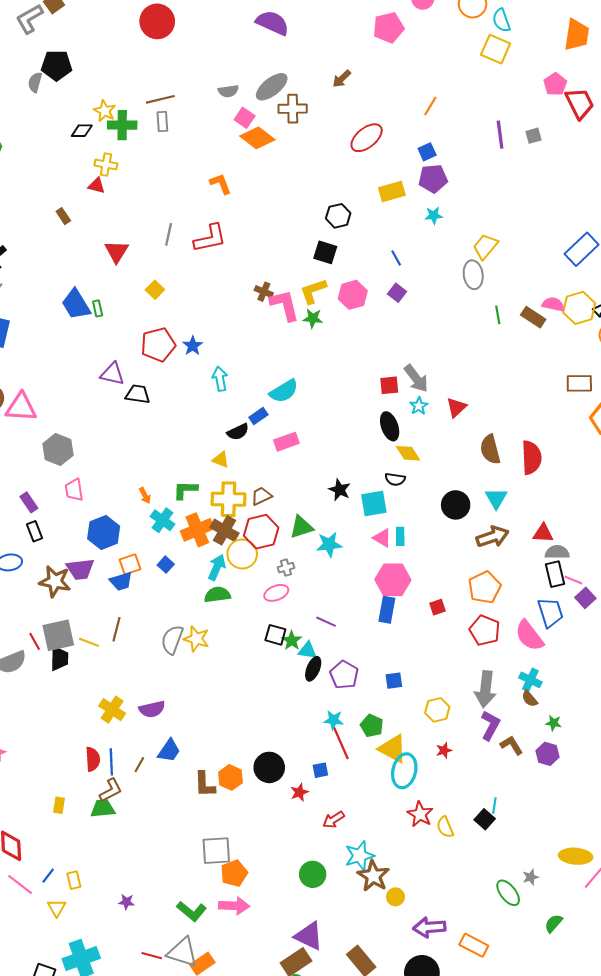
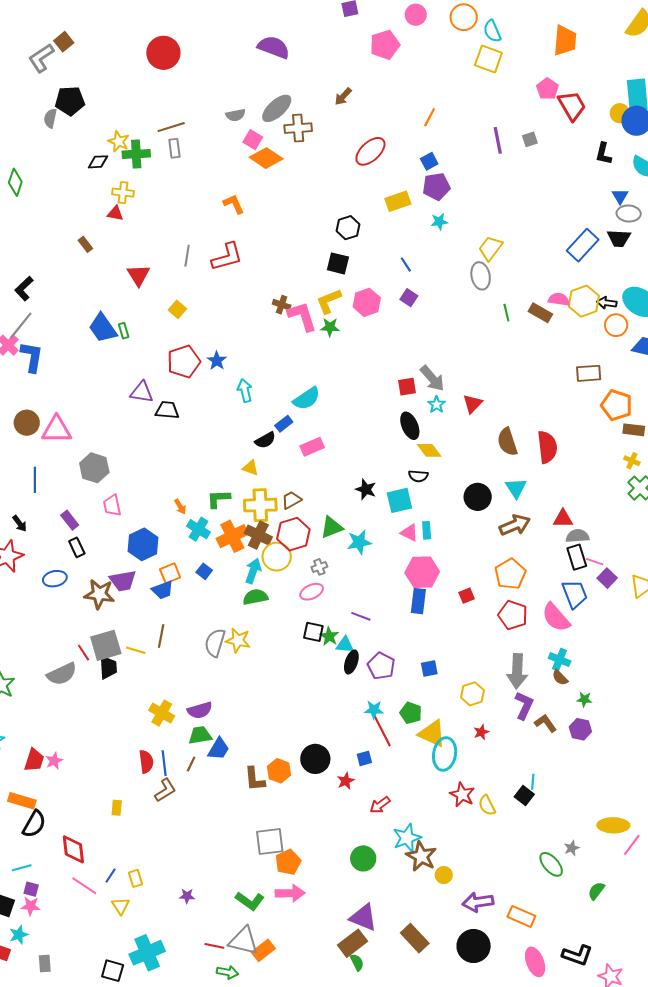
green trapezoid: (103, 808) -> (200, 735), moved

